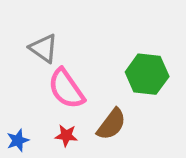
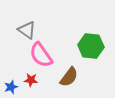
red star: (66, 136) -> (31, 80), moved

